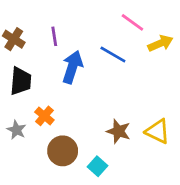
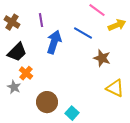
black trapezoid: (21, 81) -> (17, 52), turned 40
orange cross: (44, 116) -> (26, 73), moved
brown star: (118, 131) -> (102, 58), moved

